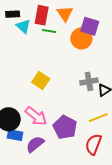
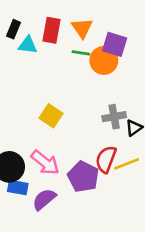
black rectangle: (13, 14) -> (13, 29), turned -64
cyan triangle: (23, 26) -> (28, 45), turned -35
green line: (49, 31) -> (81, 53), moved
red semicircle: (93, 144) -> (106, 159), moved

